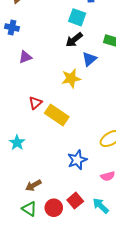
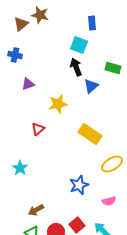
black arrow: (74, 40) -> (76, 67), turned 108
yellow star: (71, 78) -> (58, 104), moved
yellow rectangle: (57, 115) -> (90, 134), moved

